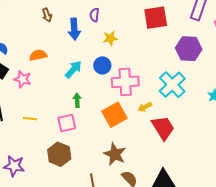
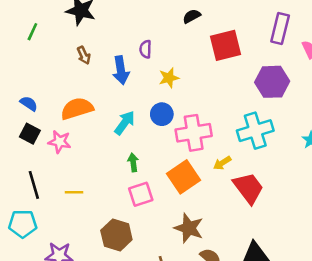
orange semicircle: (38, 55) -> (77, 109), size x1.4
cyan cross: (172, 85) -> (255, 131), turned 32
pink square: (67, 123) -> (141, 194), moved

